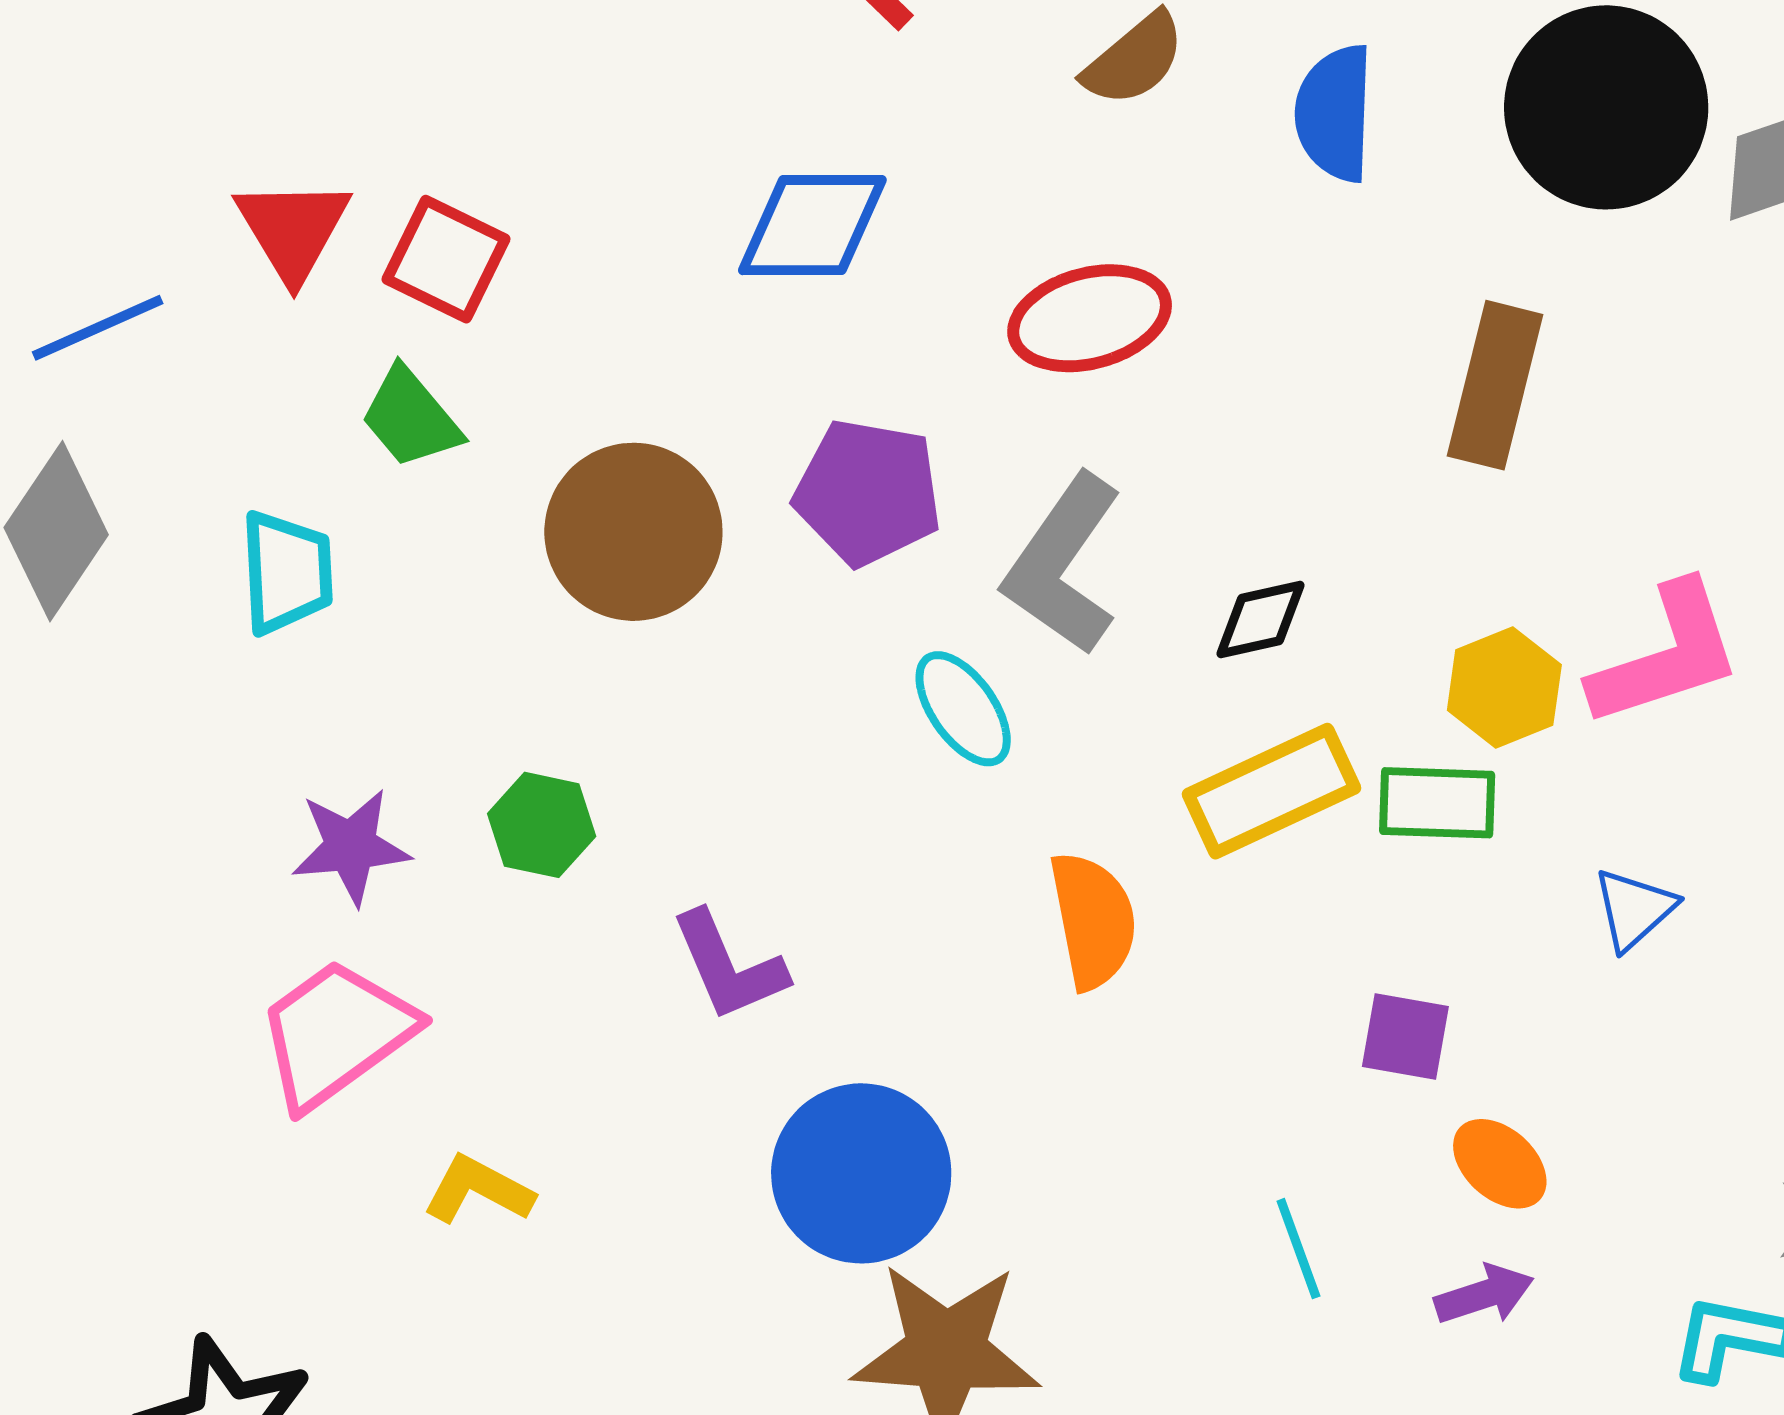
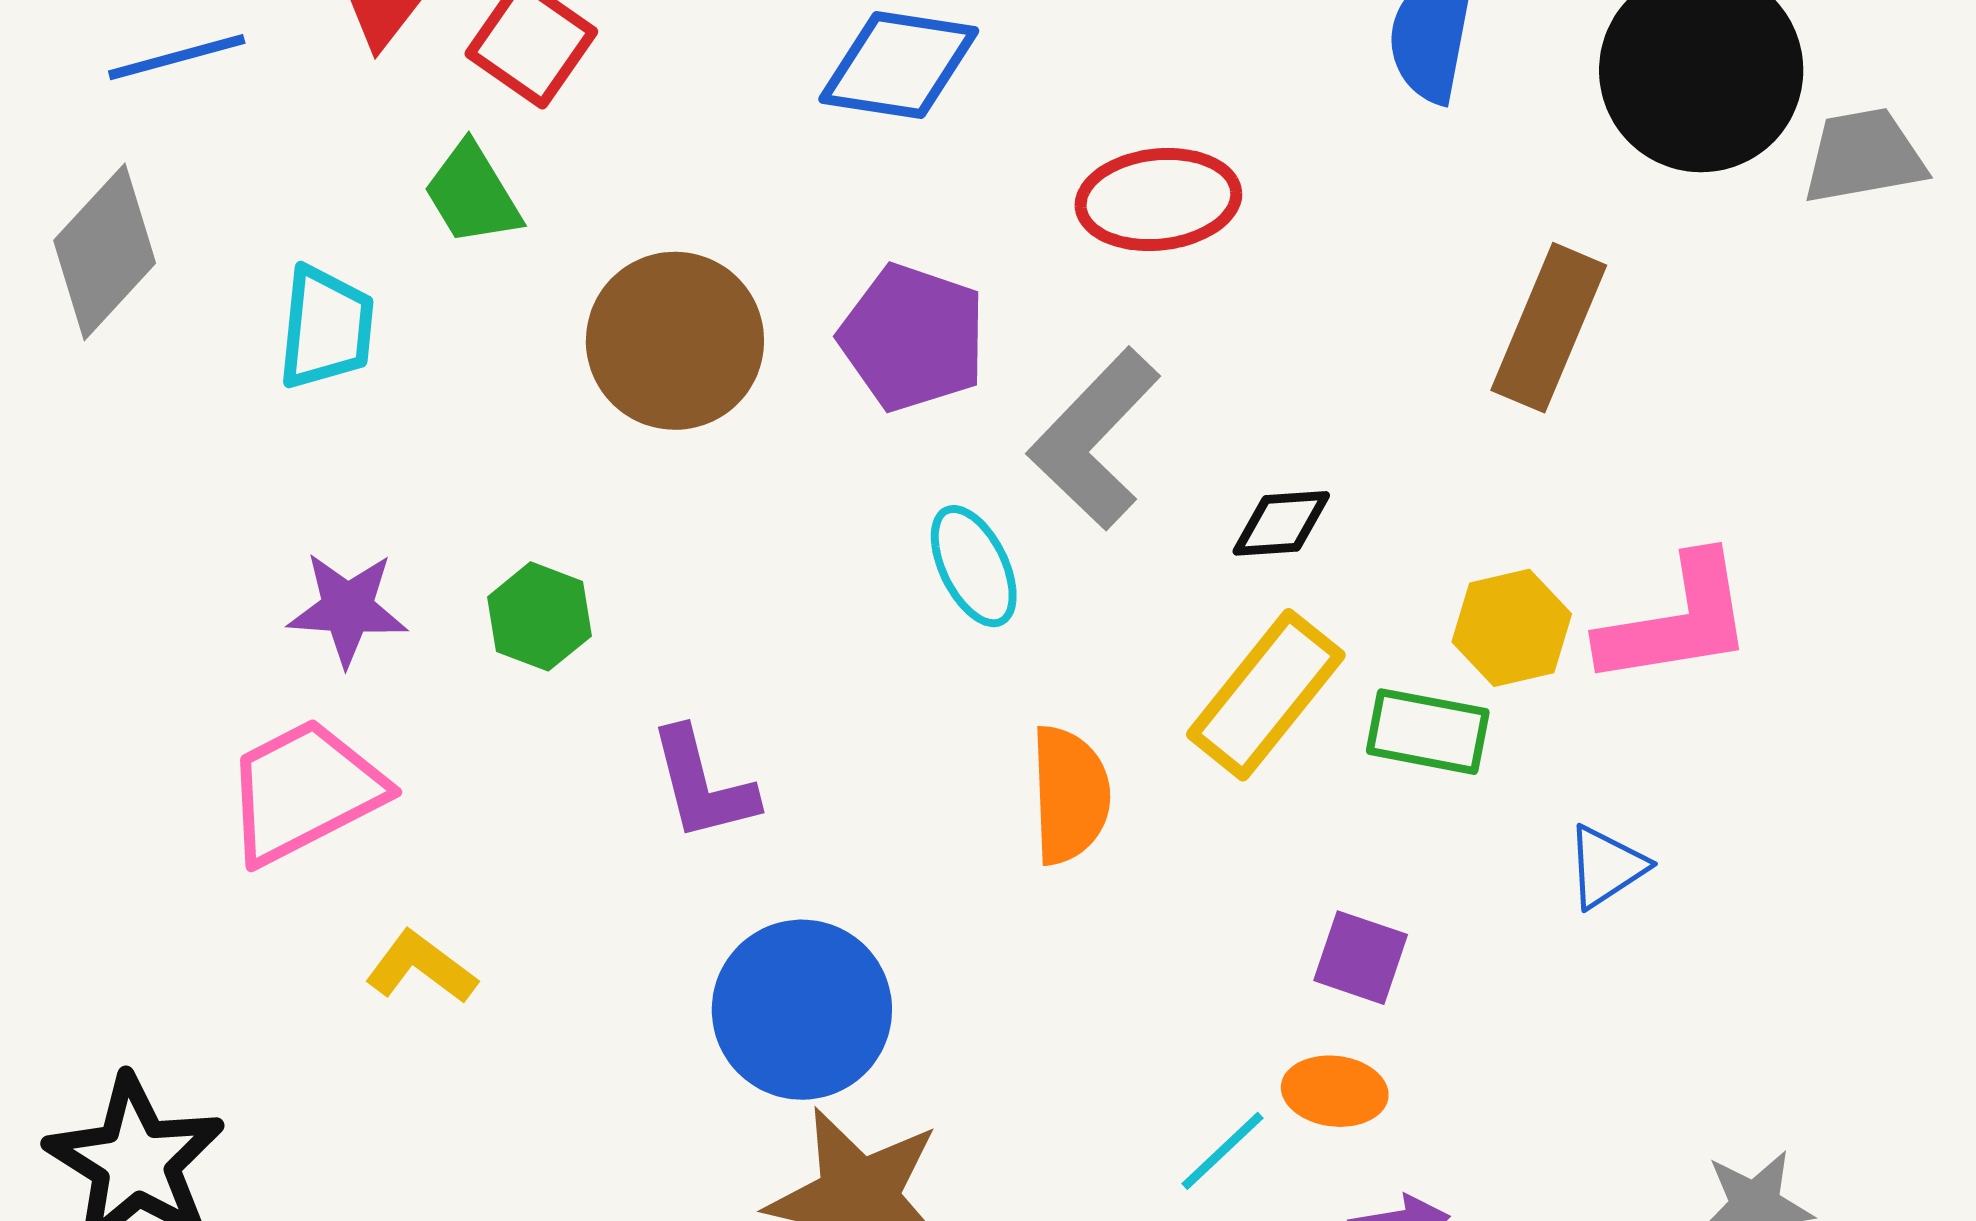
yellow rectangle: (1271, 791) -> (1266, 695), turned -35
orange ellipse: (1500, 1164) -> (1335, 1091), moved, turned -44
cyan line: (1298, 1249) -> (1222, 1151), turned 58

